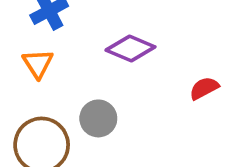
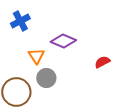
orange triangle: (38, 64) -> (36, 56), moved

